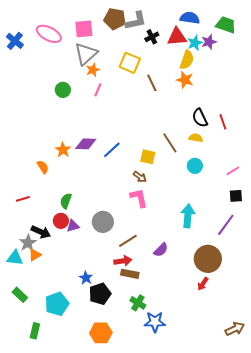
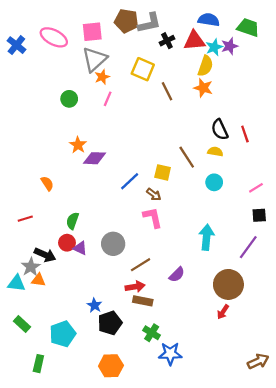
orange star: (63, 150) -> (78, 145), moved
blue line: (112, 150) -> (130, 181), moved
purple triangle: (73, 226) -> (80, 248), turned 40
orange triangle: (35, 255) -> (38, 280), turned 40

